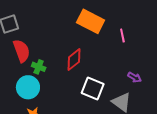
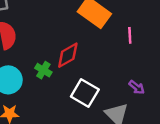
green cross: (39, 67) -> (43, 70), moved

